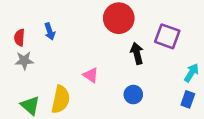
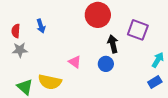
blue circle: (133, 95) -> (106, 64), moved
yellow semicircle: (61, 99) -> (50, 82), turned 90
blue rectangle: (188, 99) -> (155, 82), turned 40

